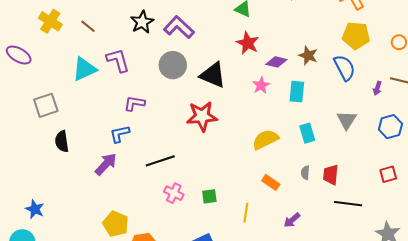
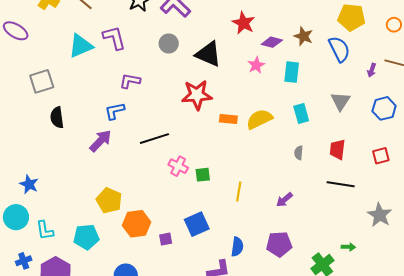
gray circle: (173, 65) -> (169, 43), size x0.7
red trapezoid: (331, 175) -> (337, 149), moved
orange rectangle: (271, 182) -> (228, 119), moved, turned -30
pink cross: (174, 193) -> (178, 166), moved

